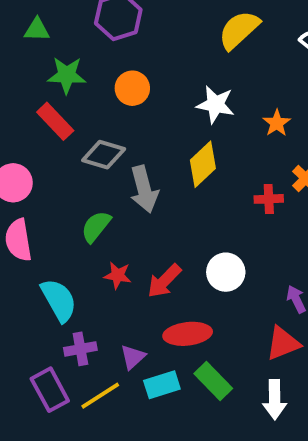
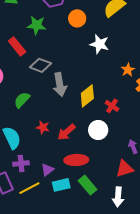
green star: (67, 75) -> (37, 25), moved
orange circle: (132, 88) -> (77, 18), moved
orange star: (277, 123) -> (128, 70), moved
yellow diamond: (203, 164) -> (87, 96), moved
red cross: (269, 199) -> (112, 106), moved, turned 32
green semicircle: (96, 227) -> (22, 100), moved

